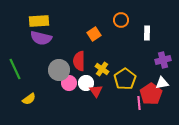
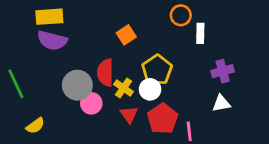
orange circle: (121, 20) -> (181, 15), moved
yellow cross: (102, 69) -> (123, 88), moved
yellow pentagon: (125, 79) -> (157, 70), moved
white circle: (86, 83) -> (150, 89), moved
red pentagon: (151, 94) -> (163, 119), moved

